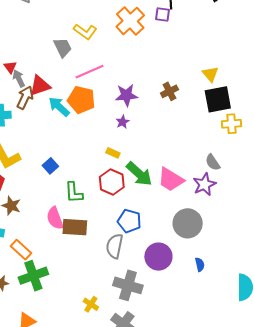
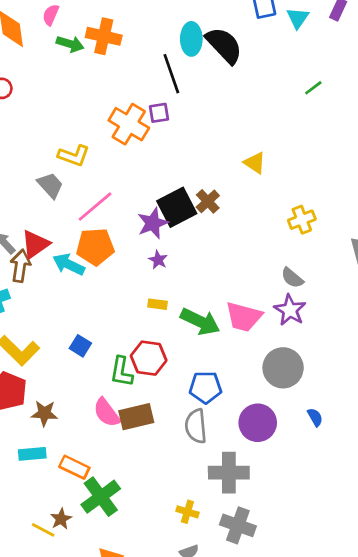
purple square: (162, 15) -> (159, 113), moved
black square: (218, 99) -> (177, 207), moved
red hexagon: (112, 182) -> (149, 358), moved
green L-shape: (74, 193) -> (122, 372), turned 30

